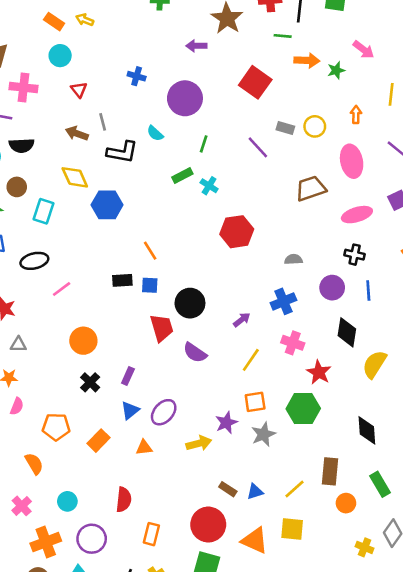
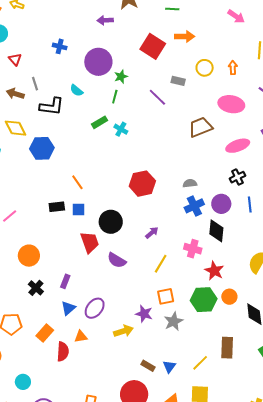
orange arrow: (307, 60) -> (185, 36), moved
green star: (336, 70) -> (121, 77), moved
yellow circle: (315, 126) -> (205, 68), moved
pink ellipse: (352, 161) -> (231, 104), turned -65
red hexagon: (237, 232) -> (142, 184), moved
black cross: (355, 255) -> (237, 177), turned -35
blue cross: (283, 301) -> (194, 206), moved
black diamond: (347, 332) -> (216, 231), moved
purple star: (226, 423) -> (144, 314), turned -30
blue triangle: (255, 492) -> (169, 367), turned -32
red semicircle: (124, 500) -> (63, 352), moved
orange circle: (346, 503) -> (229, 297), moved

